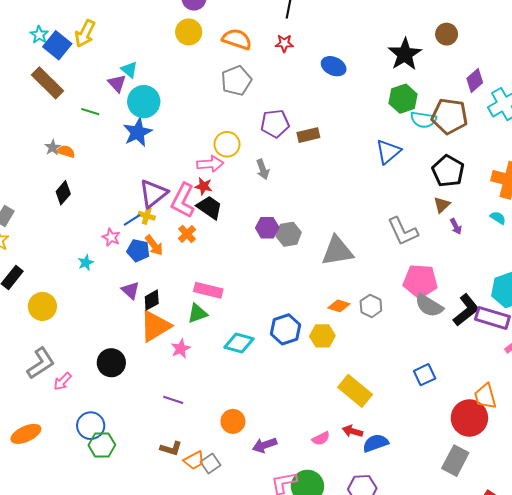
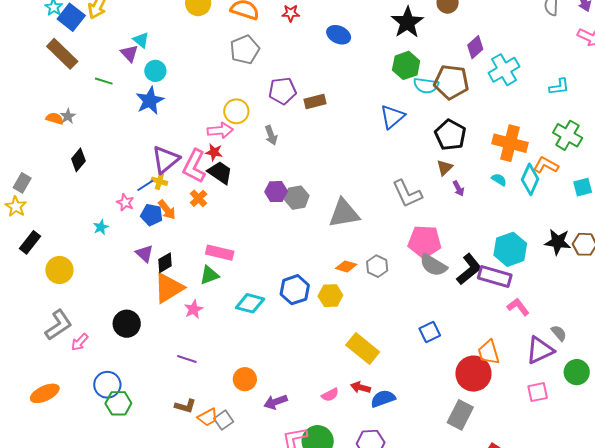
cyan circle: (144, 102) -> (155, 71), size x0.7
orange semicircle: (66, 151) -> (55, 118), moved

